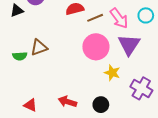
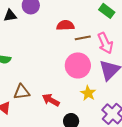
brown triangle: (39, 47) -> (22, 92), moved
red arrow: (67, 102) -> (51, 100), moved

